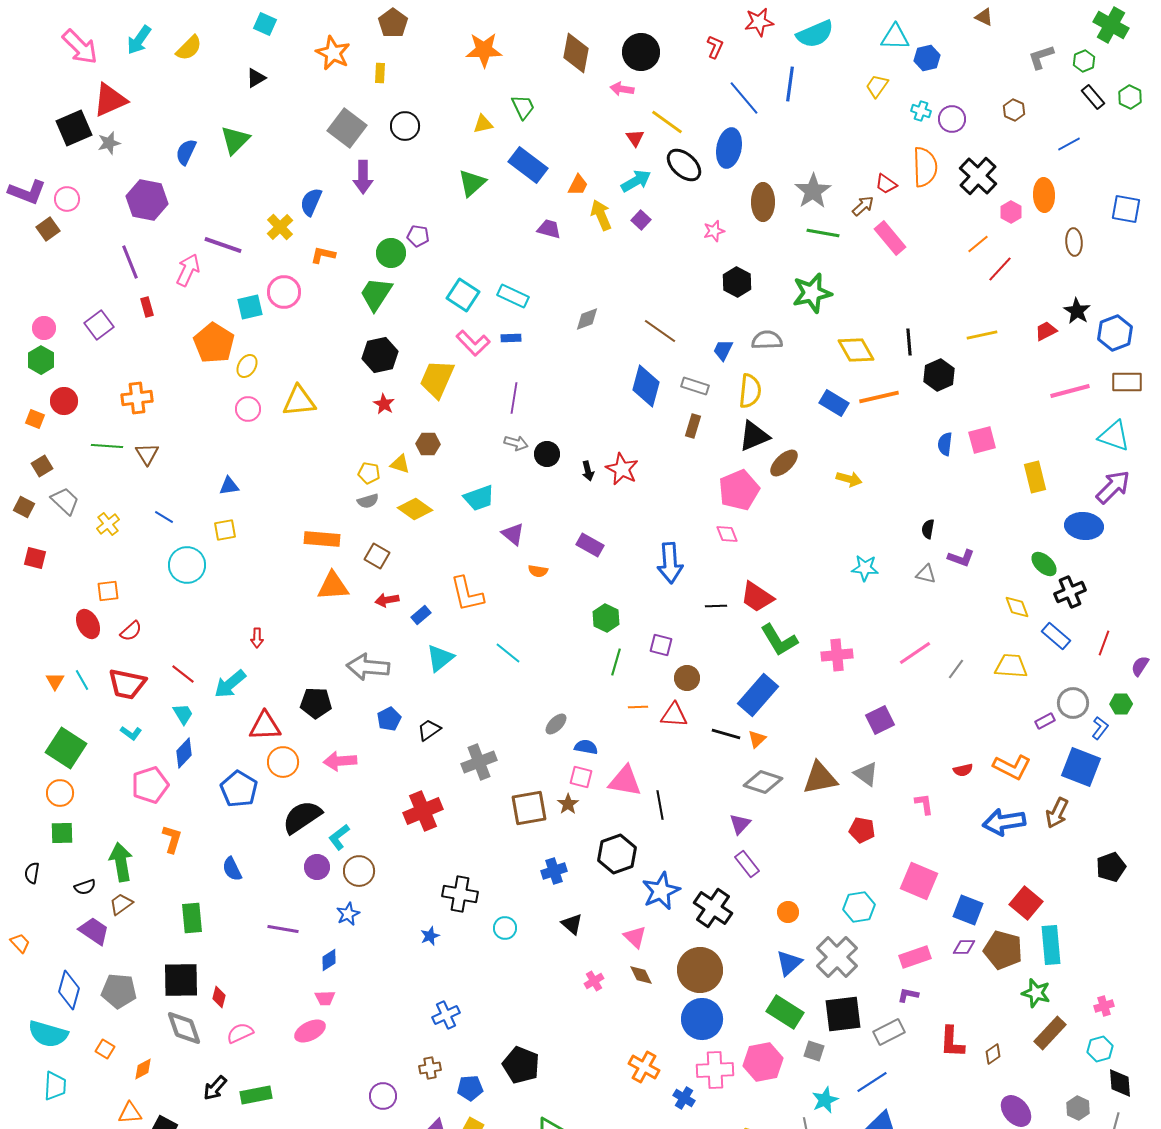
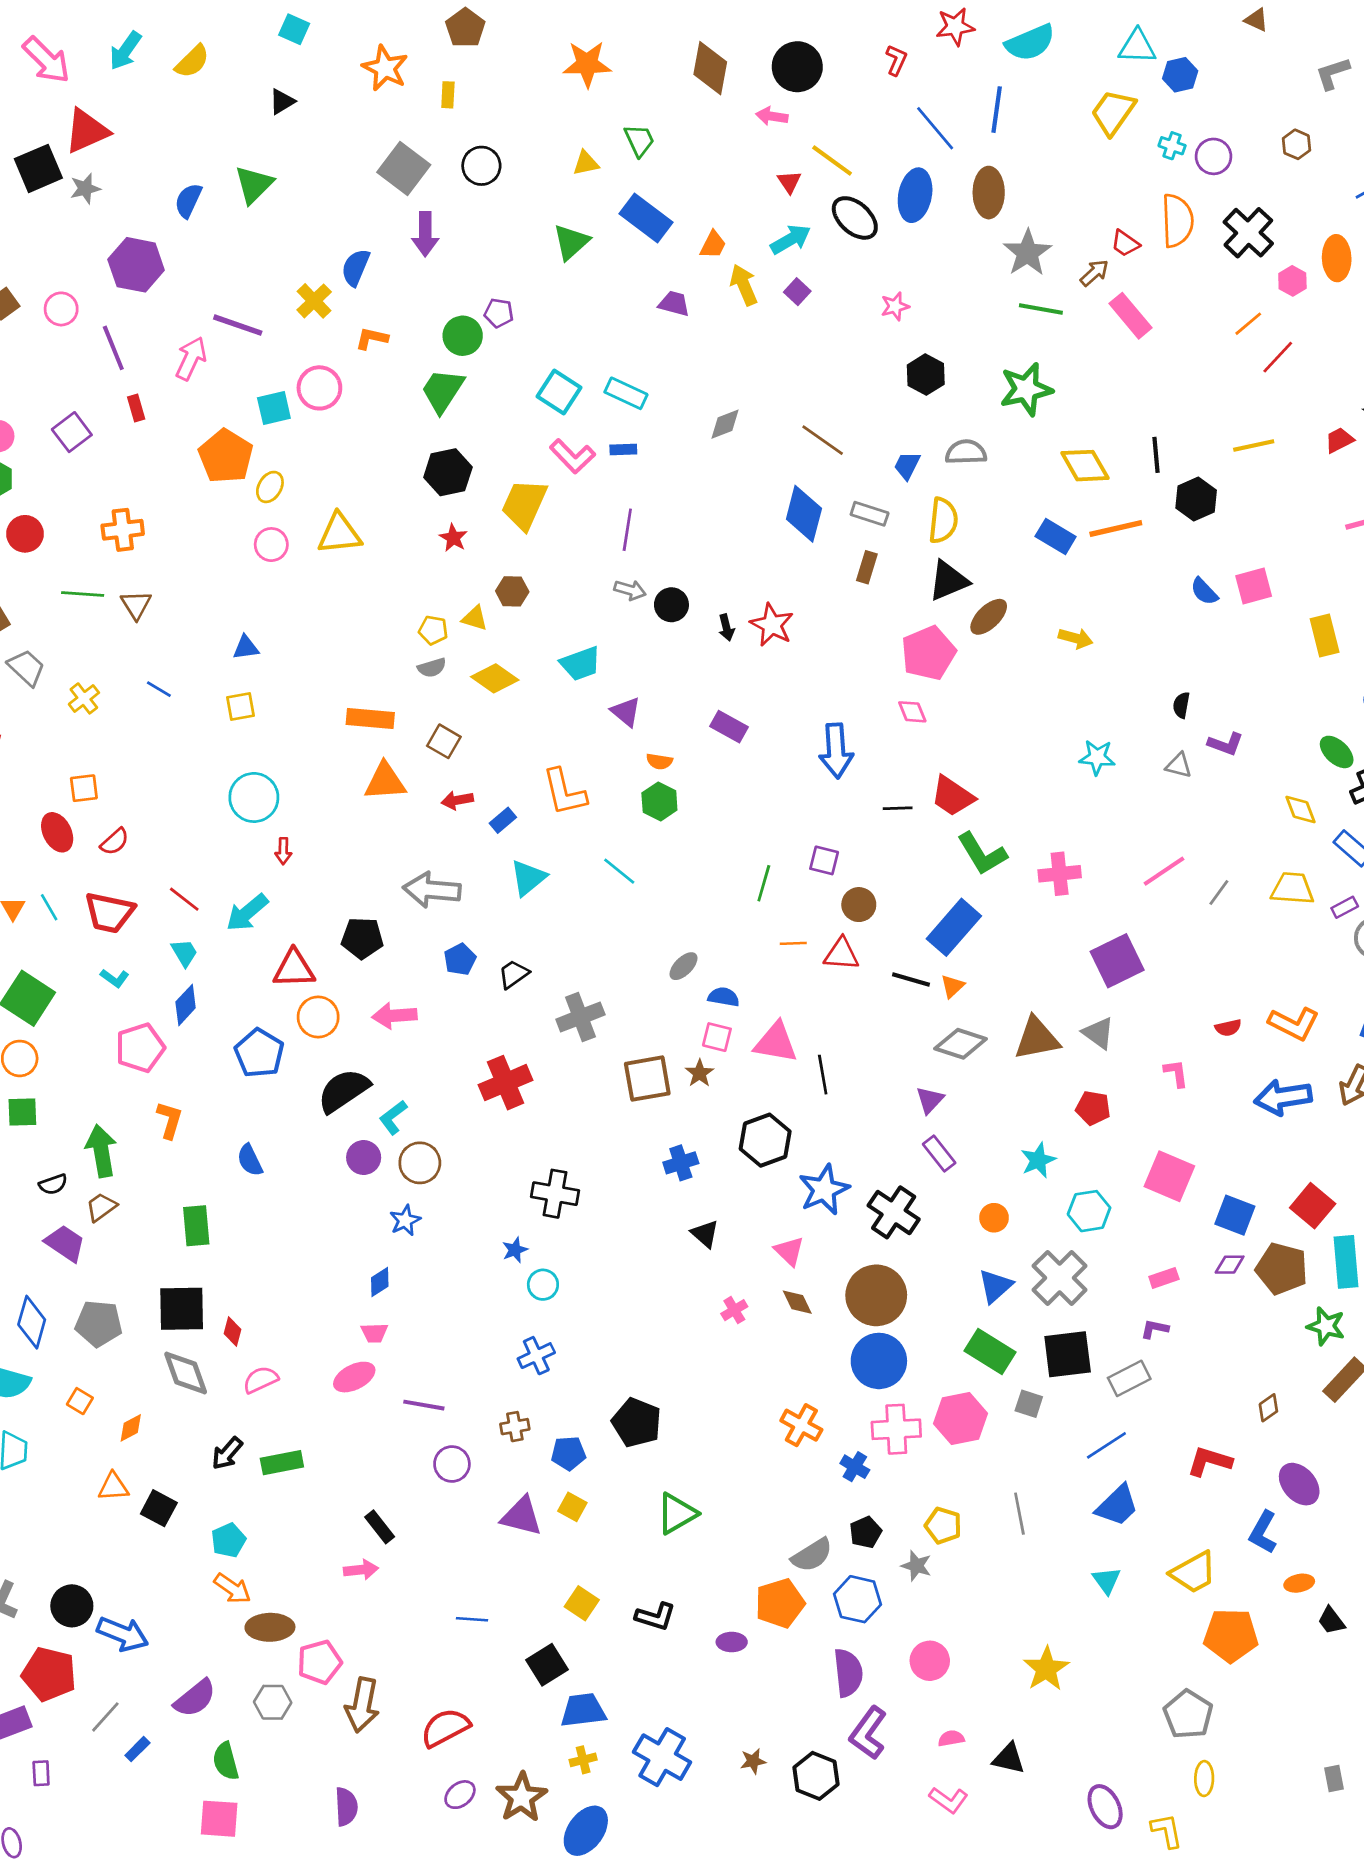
yellow trapezoid: (877, 86) -> (1113, 112), size x1.5
pink circle: (67, 199) -> (61, 309), moved
brown ellipse: (763, 202) -> (989, 193), moved
blue semicircle: (945, 444) -> (1204, 591), turned -50
cyan circle: (187, 565) -> (254, 797), moved
green hexagon: (606, 618) -> (659, 802), moved
purple square: (880, 720) -> (1117, 961), size x1.4
purple rectangle: (1045, 721) -> (1345, 907), moved
cyan circle: (505, 928) -> (543, 1285), moved
purple line: (283, 929) -> (424, 1405), moved
pink rectangle: (915, 957) -> (1164, 1278), size x0.7
red L-shape: (952, 1042) -> (1209, 1461), moved, turned 104
cyan star: (825, 1100) -> (1038, 1160), moved

